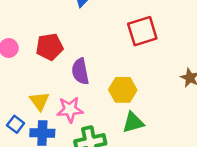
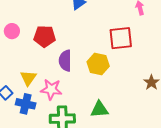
yellow hexagon: (123, 90) -> (98, 64), moved

